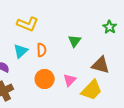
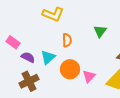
cyan triangle: (21, 51) -> (48, 57), moved
pink triangle: (70, 80) -> (89, 76), moved

